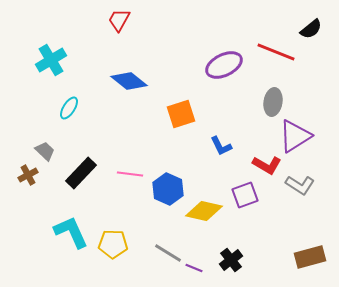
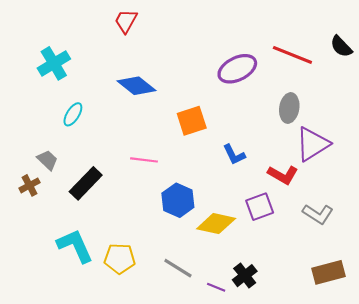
black semicircle: (311, 29) -> (341, 46), moved, turned 85
pink line: (130, 174) -> (144, 160), moved
gray L-shape: (300, 185) -> (318, 214), moved
purple line: (194, 268) -> (216, 287), moved

